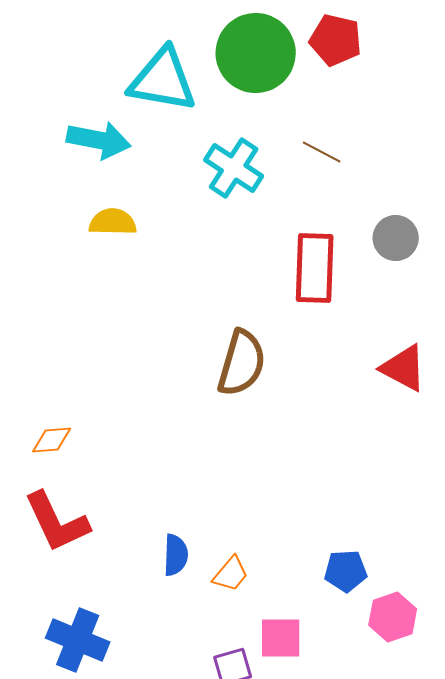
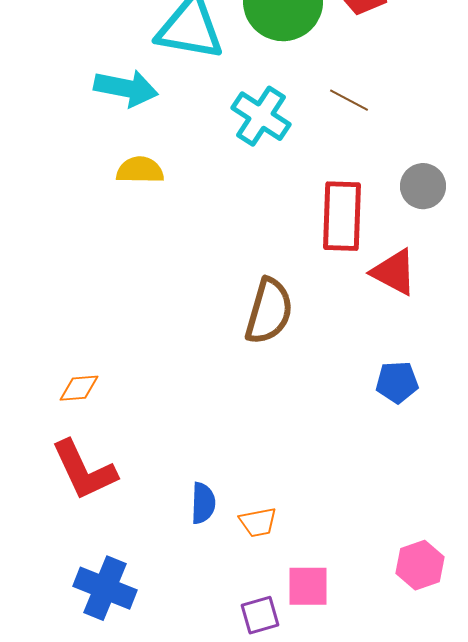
red triangle: (404, 368) -> (394, 272), moved
blue pentagon: (346, 571) -> (397, 382), moved
orange trapezoid: (231, 574) -> (258, 522), turned 39

